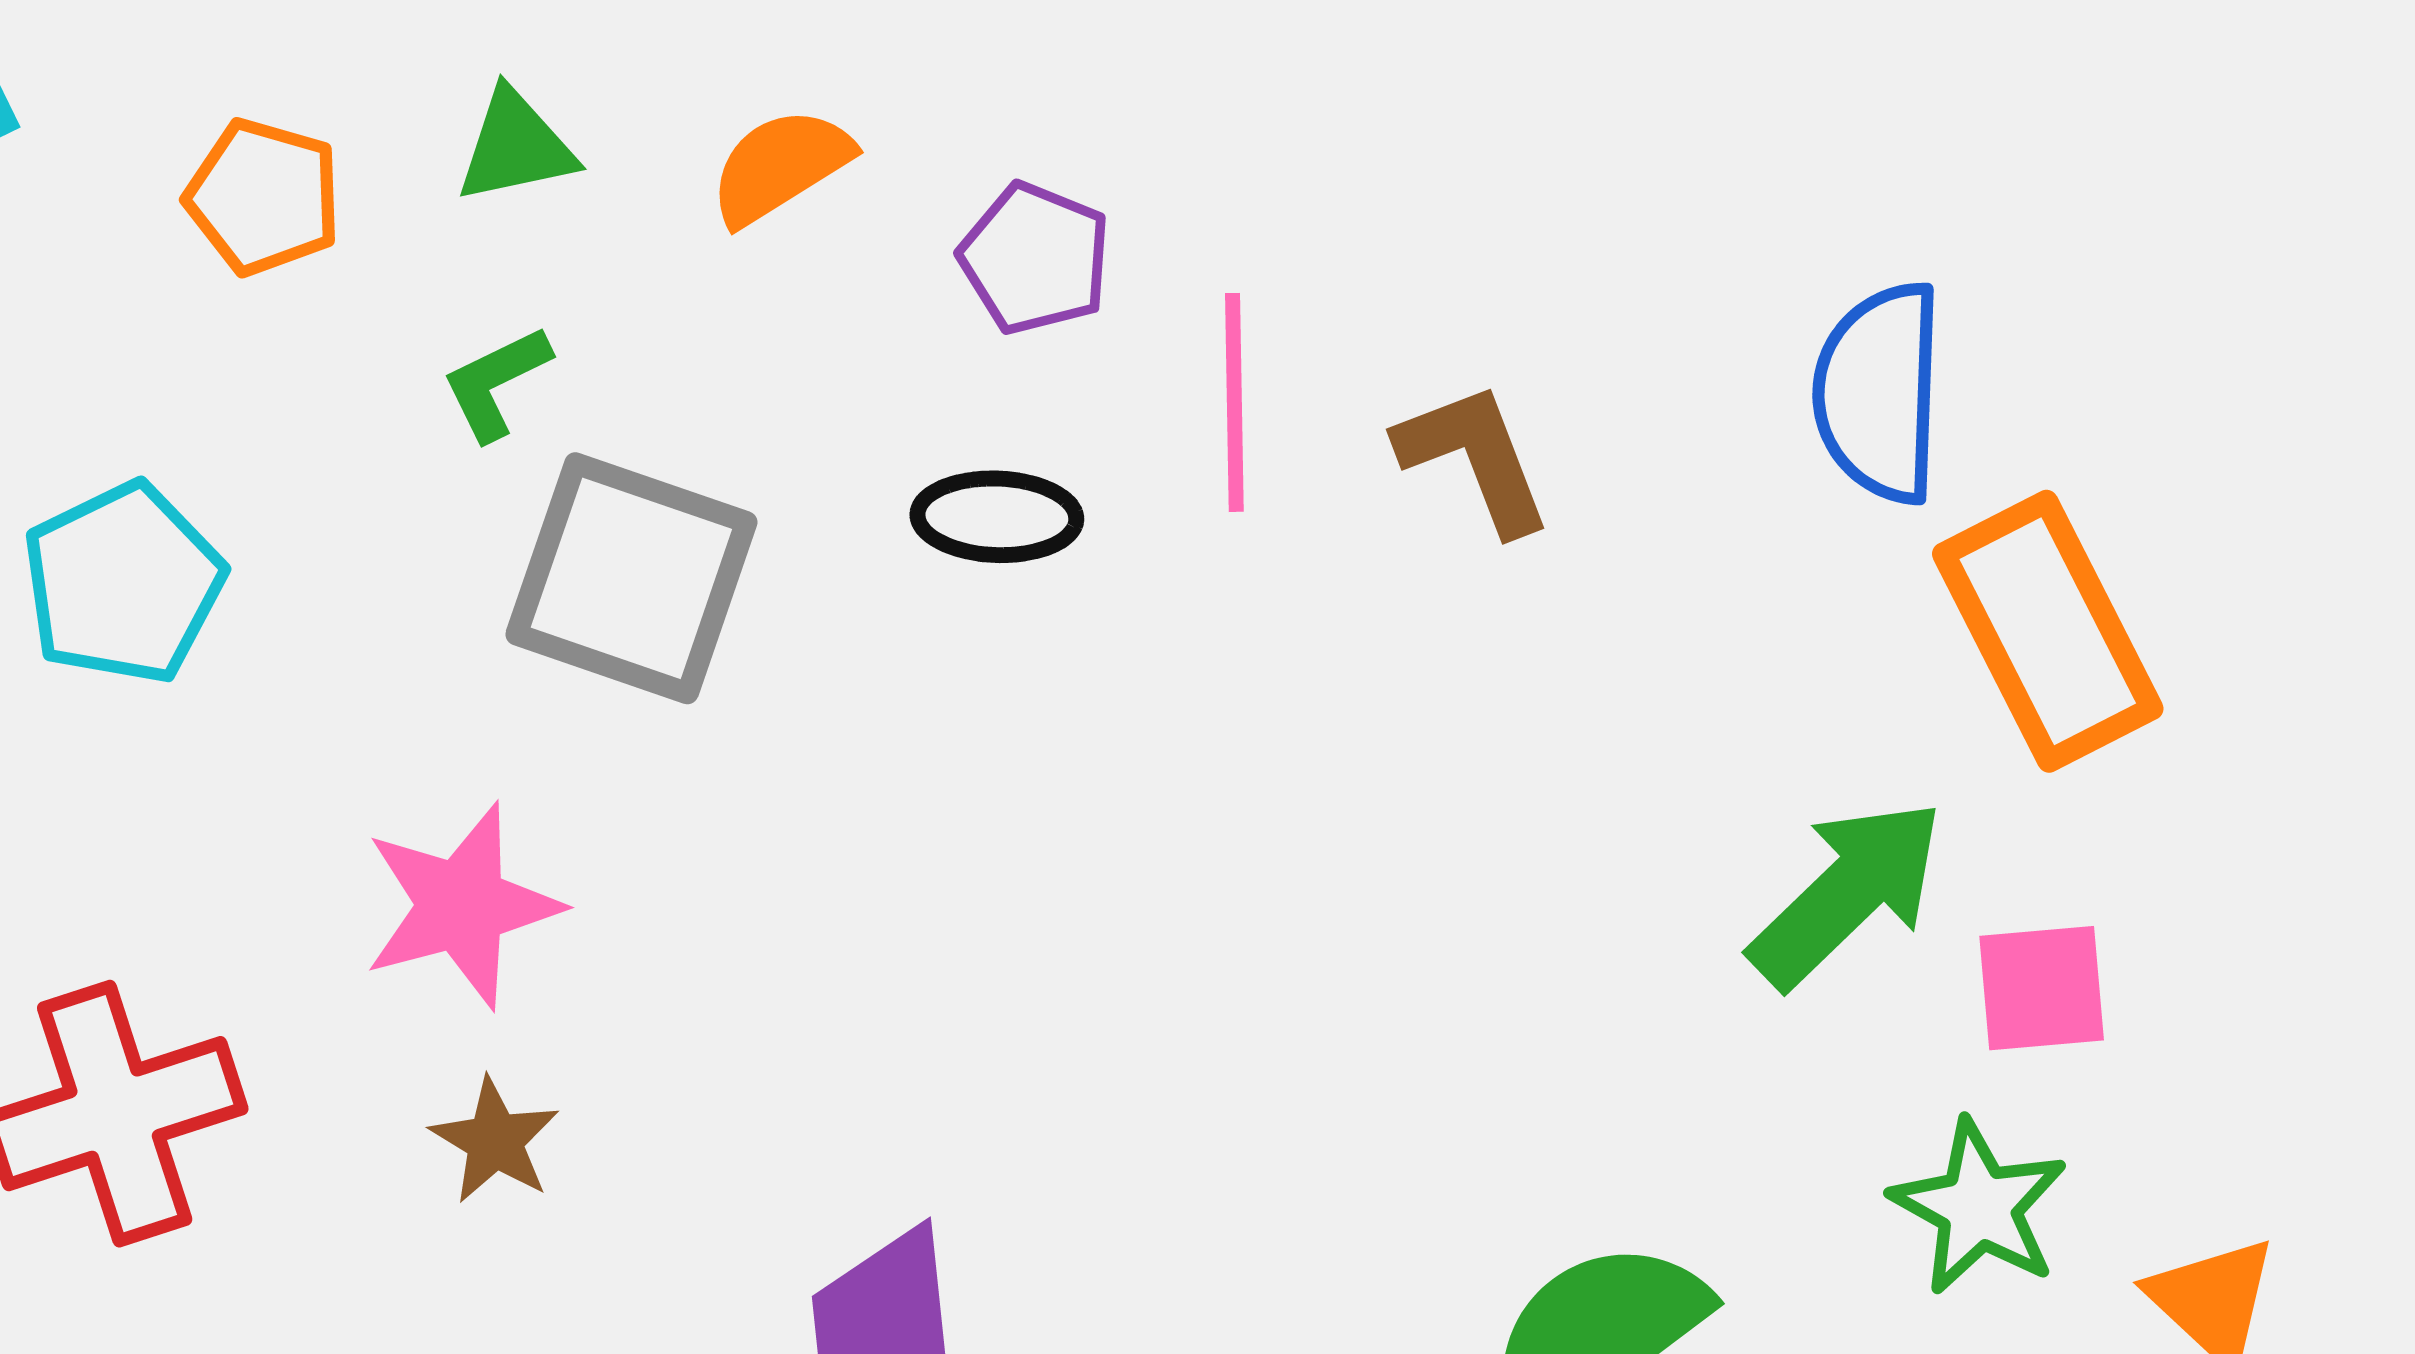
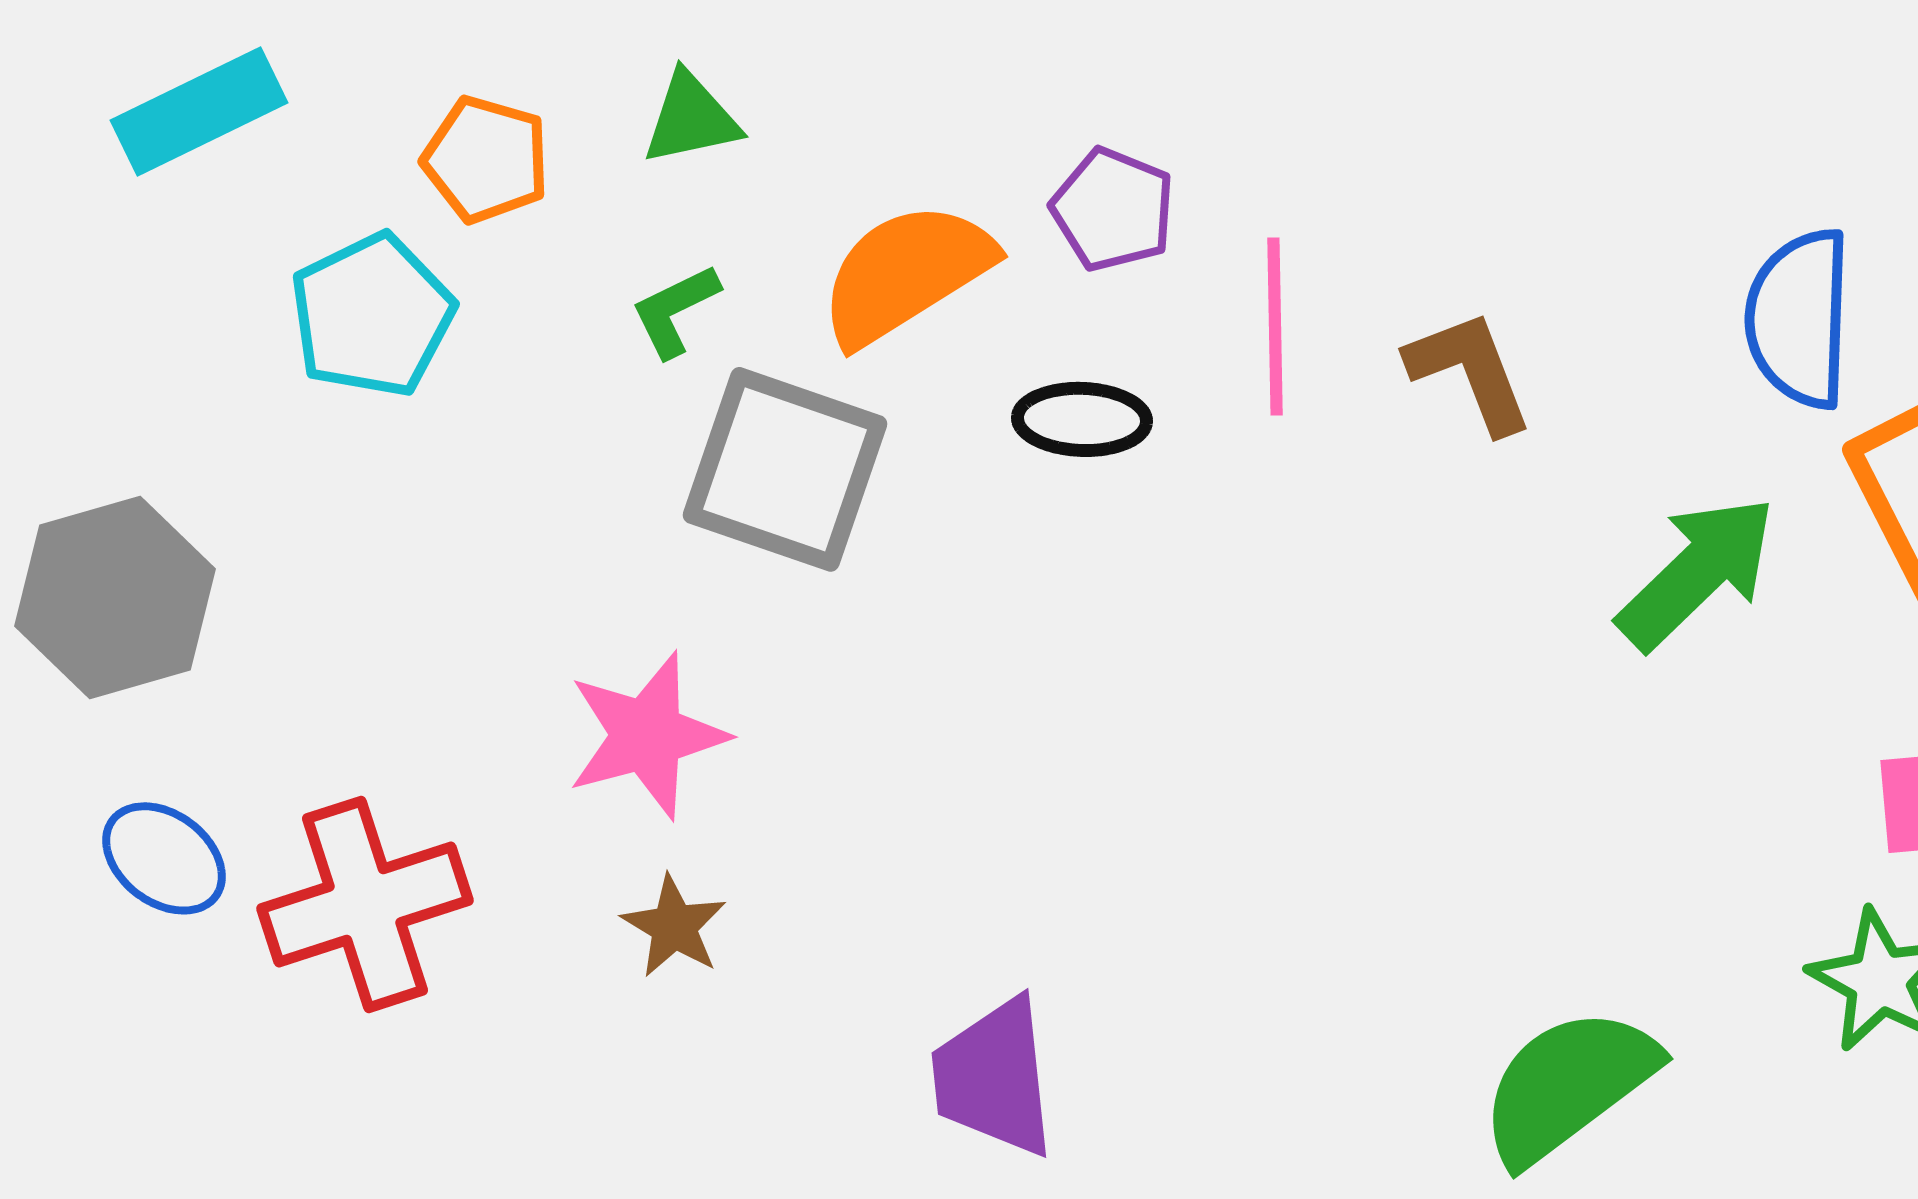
orange semicircle: (780, 166) -> (906, 273), moved, size x1.5
cyan pentagon: (123, 583) -> (372, 315), moved
green arrow: (1847, 893) -> (1697, 572), moved

